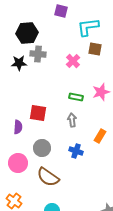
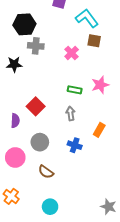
cyan L-shape: (88, 27) -> (87, 18), turned 60
black star: (19, 63) -> (14, 64), moved
red square: (38, 113) -> (36, 106), turned 36
brown semicircle: (48, 177) -> (46, 172), size x0.7

